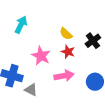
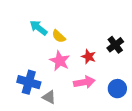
cyan arrow: (21, 25) -> (38, 28), turned -78
yellow semicircle: (66, 34) -> (59, 36), moved

